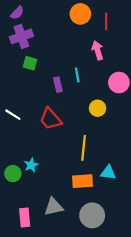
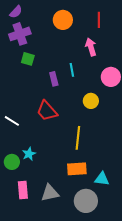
orange circle: (80, 14) -> (63, 20), moved
white line: (13, 115) -> (12, 121), moved
cyan triangle: (108, 173) -> (102, 179), moved
pink rectangle: (25, 218) -> (23, 190), moved

